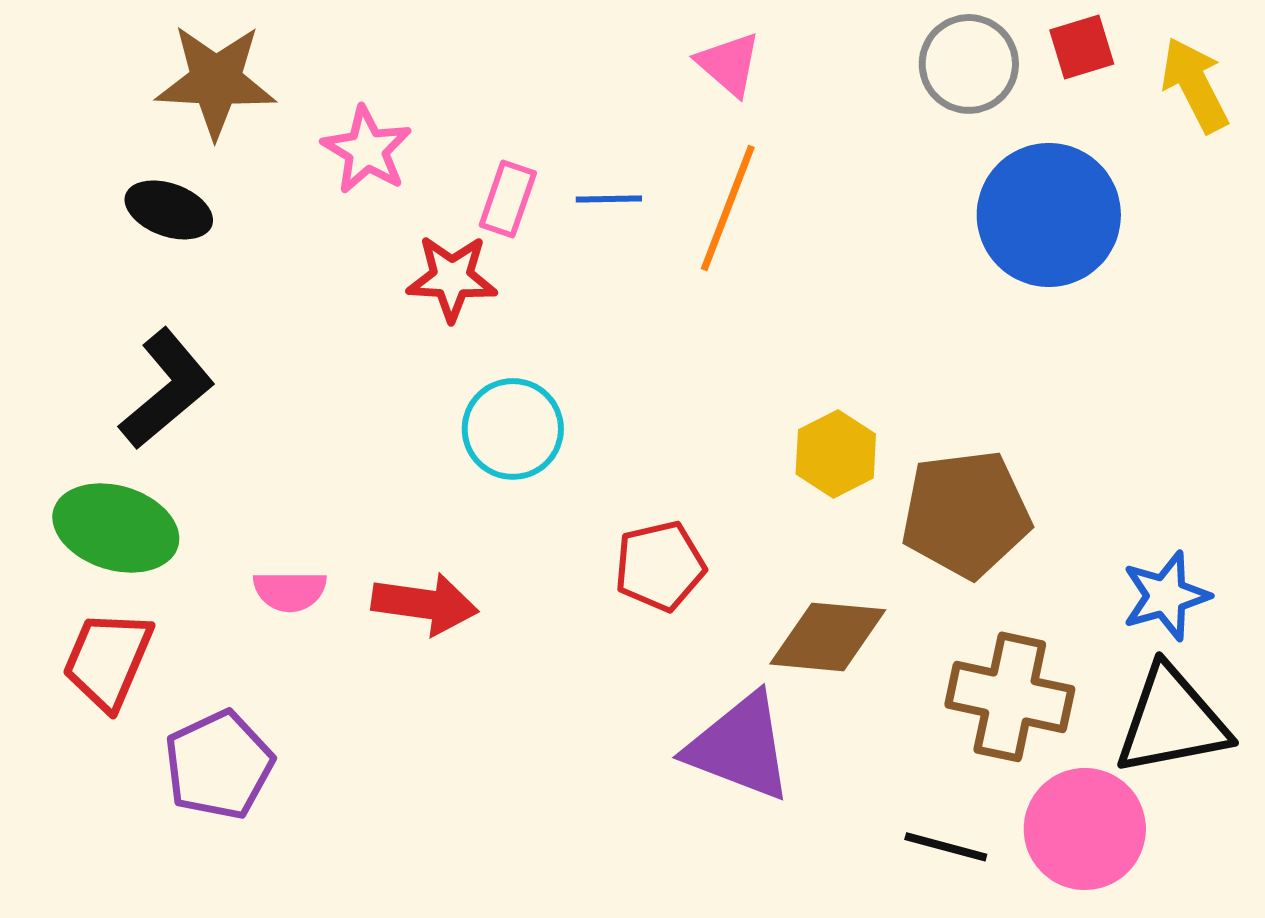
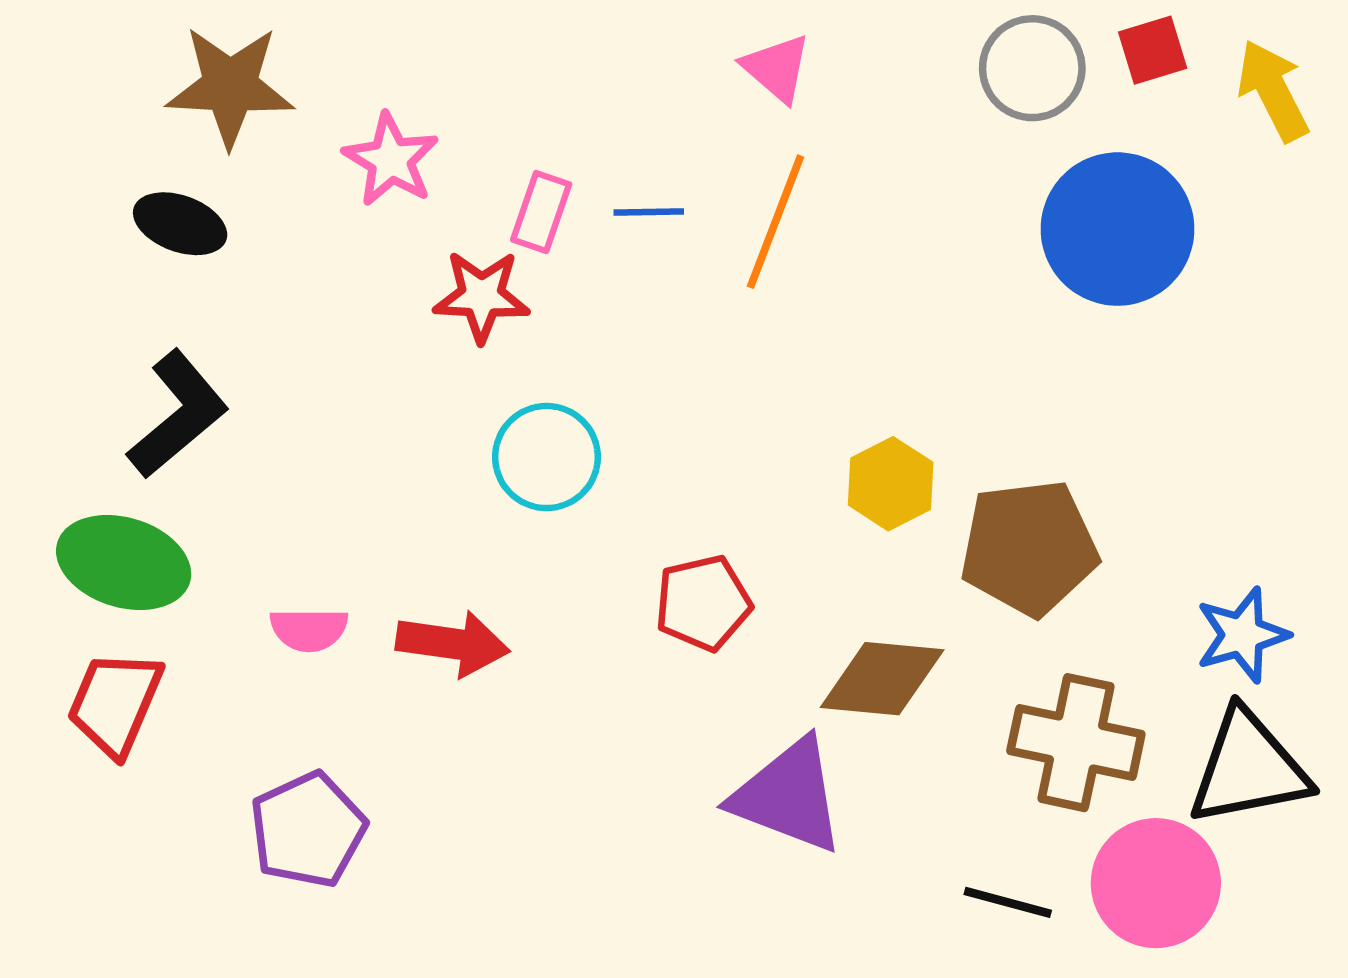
purple pentagon: (219, 765) -> (308, 830), moved

